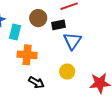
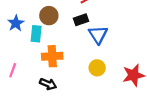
brown circle: (38, 18) -> (49, 16), moved
black arrow: (36, 82) -> (48, 84), moved

